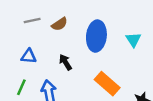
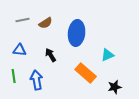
cyan triangle: (133, 40) -> (108, 55), moved, turned 40
green line: (21, 87) -> (14, 76), turned -32

